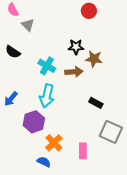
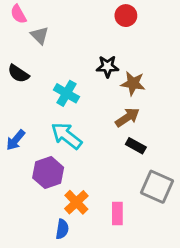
brown arrow: (74, 72) -> (127, 117), moved, turned -30
cyan arrow: (47, 96) -> (66, 136), turned 115
blue semicircle: (44, 162) -> (62, 229), turned 72

